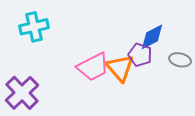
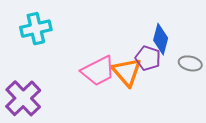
blue diamond: (152, 37) -> (161, 39), turned -48

